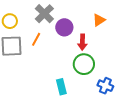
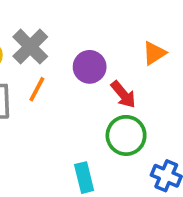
gray cross: (44, 14) -> (30, 47), moved
red arrow: (82, 42) -> (123, 94), turned -42

